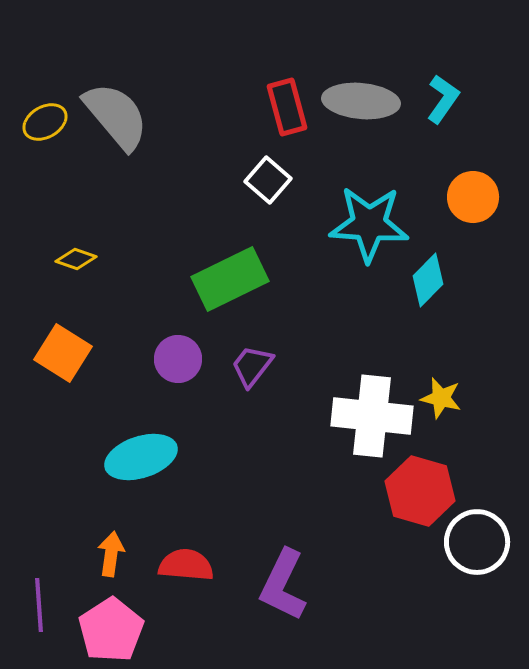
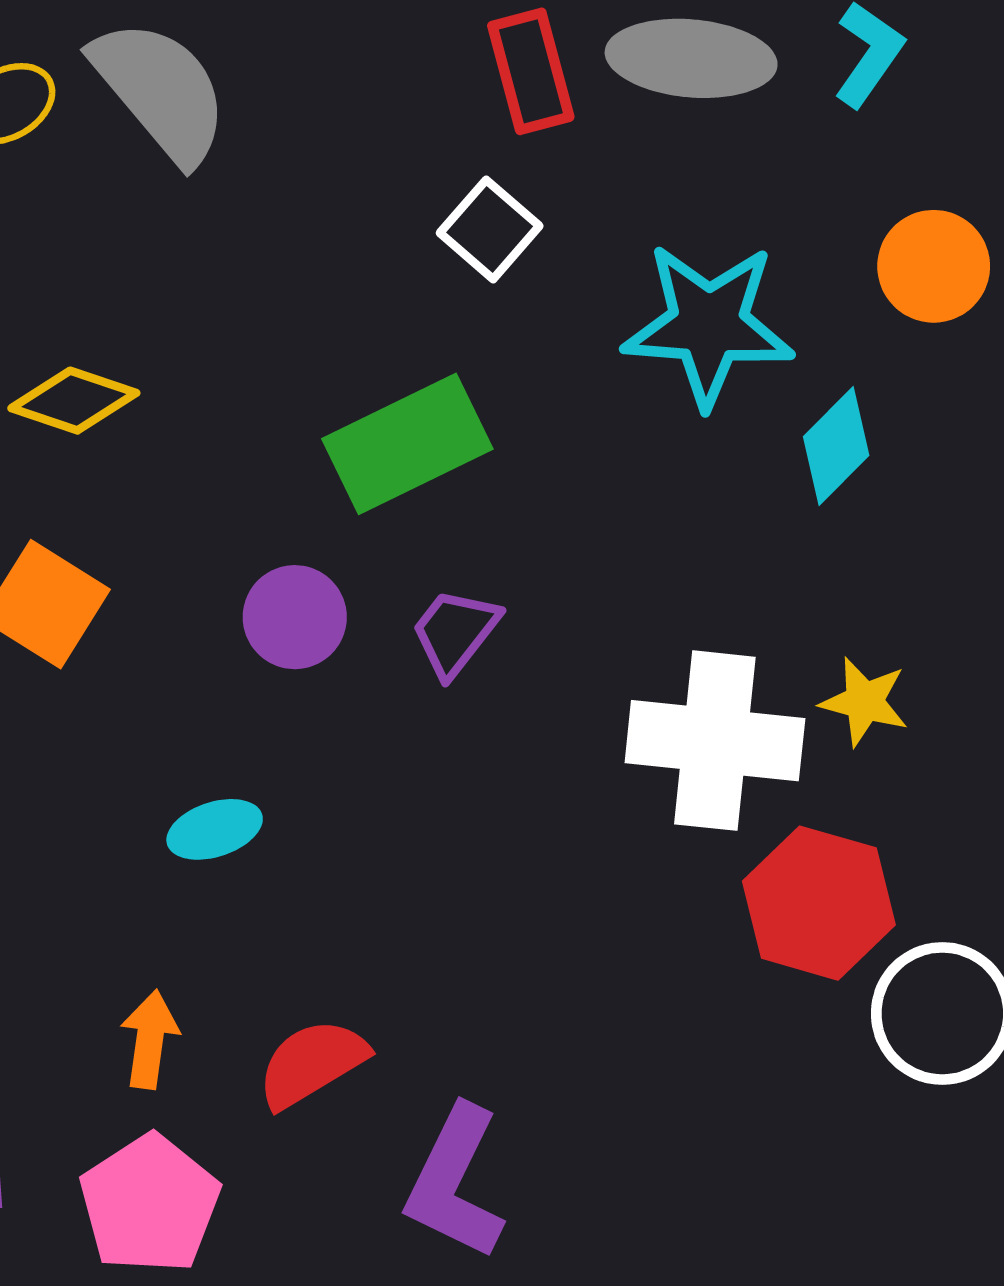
yellow diamond: (76, 259) -> (74, 401), size x1.4
cyan ellipse: (141, 457) -> (215, 829), size x0.6
red semicircle: (186, 565) -> (312, 1063), turned -36
purple L-shape: (283, 585) -> (455, 1182), moved

